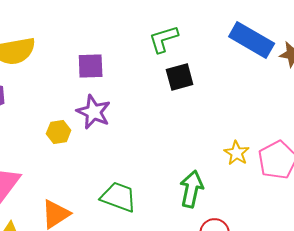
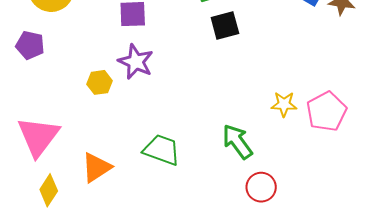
yellow star: (237, 153) -> (284, 104), turned -30
green arrow: (192, 189) -> (237, 142), turned -48

